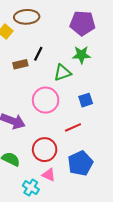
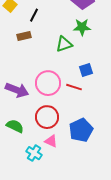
black line: (38, 54) -> (34, 15), moved
pink circle: (46, 100) -> (48, 83), moved
red line: (73, 127) -> (74, 87), moved, turned 42

